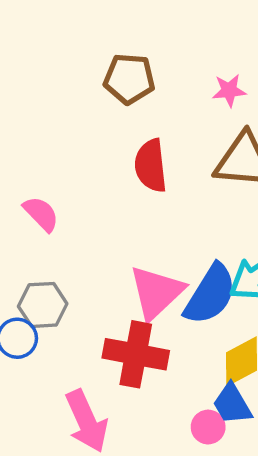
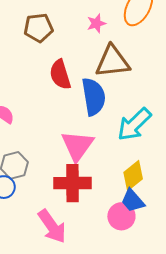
blue semicircle: (210, 294) -> (94, 97), moved, turned -30
pink circle: (208, 427) -> (121, 216), size x1.4

